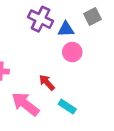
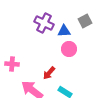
red arrow: (47, 82) -> (49, 73), turned -96

